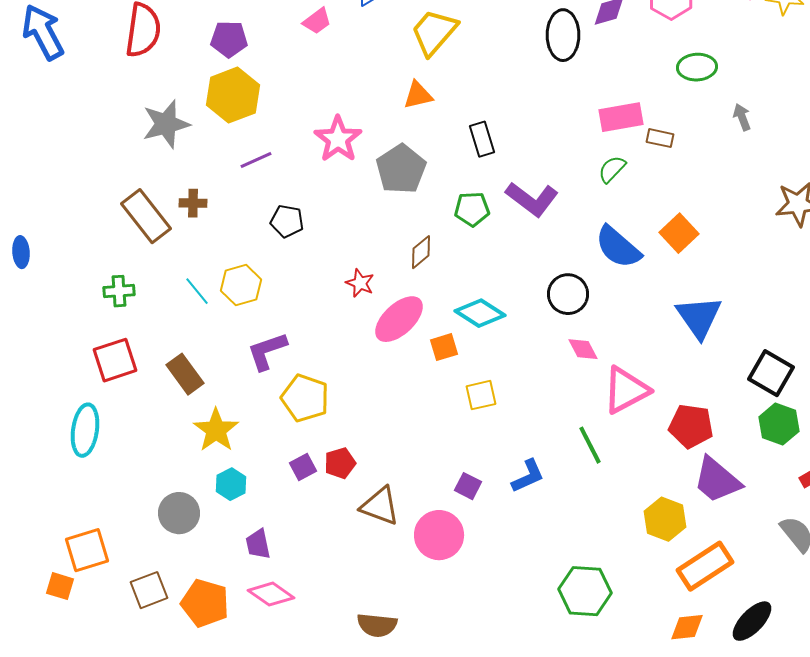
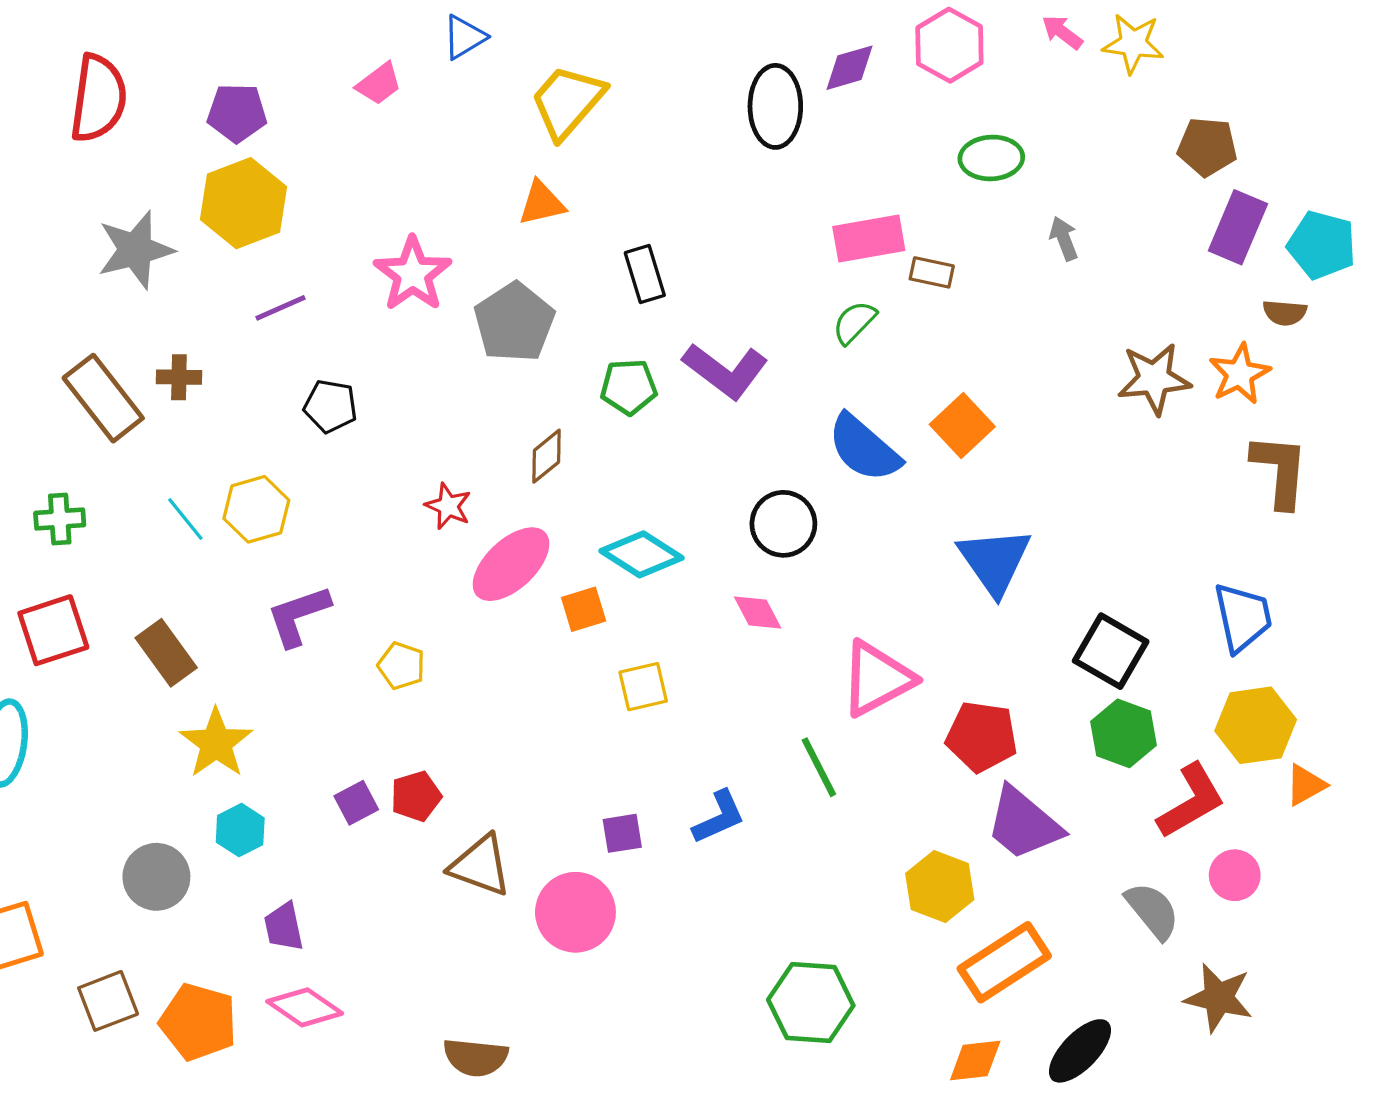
pink diamond: (583, 349) -> (758, 612), moved
yellow pentagon: (305, 398) -> (401, 666), moved, size x0.6
purple square: (468, 486) -> (622, 833), turned -36

